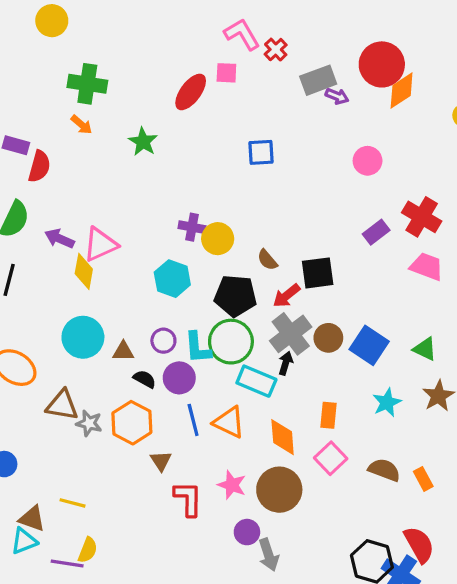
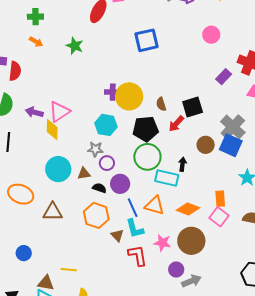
green cross: (87, 84) -> (35, 17), size x0.7
blue square: (261, 152) -> (146, 40), size x1.4
yellow circle: (218, 239) -> (129, 96), size x1.4
brown semicircle: (267, 260) -> (161, 104), turned 32
gray cross: (291, 334) -> (233, 127), moved
cyan L-shape: (198, 348) -> (135, 229), moved
orange rectangle: (328, 415) -> (220, 199), moved
gray star: (89, 423) -> (95, 149), moved
orange diamond: (283, 437) -> (188, 209), turned -55
gray arrow: (269, 555) -> (191, 281), turned -84

